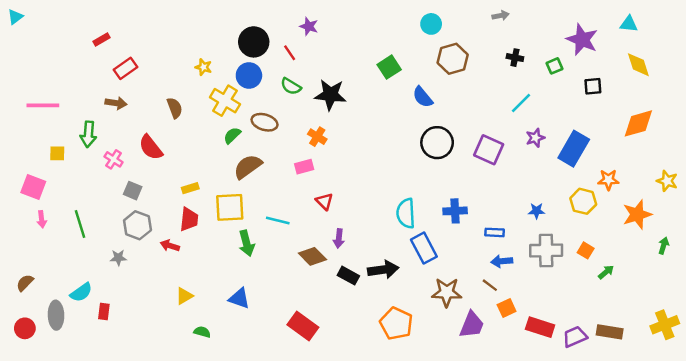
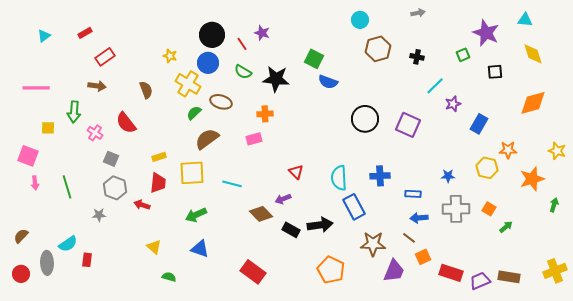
cyan triangle: (15, 17) -> (44, 36), moved
purple star: (309, 26) -> (262, 33), moved
black cross: (515, 58) -> (417, 57), moved
green square: (389, 67) -> (314, 59), moved, turned -30
blue semicircle: (423, 97) -> (328, 82), moved, turned -30
orange cross: (317, 137) -> (265, 114), turned -35
purple star: (535, 138) -> (453, 104), moved
blue rectangle: (574, 149) -> (479, 124), size x0.7
red triangle: (324, 201) -> (296, 172), moved
purple arrow: (339, 238) -> (283, 199), turned 63
green arrow: (247, 243) -> (196, 215), moved, turned 80
yellow triangle: (184, 296) -> (154, 247), turned -49

